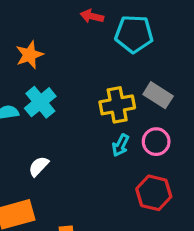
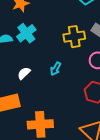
cyan arrow: (120, 145) -> (56, 69), moved

